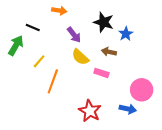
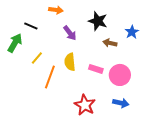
blue star: (126, 34) -> (132, 32), moved
brown arrow: (109, 52) -> (110, 43), moved
yellow semicircle: (80, 57) -> (70, 62), moved, turned 42
pink circle: (142, 90) -> (120, 75), moved

